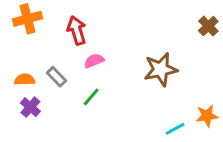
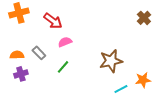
red arrow: (77, 30) -> (53, 21), turned 144
brown star: (161, 69) -> (111, 61), moved
purple cross: (30, 107) -> (21, 74), turned 32

